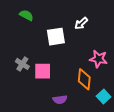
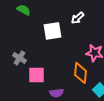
pink square: (43, 71) -> (37, 75), moved

